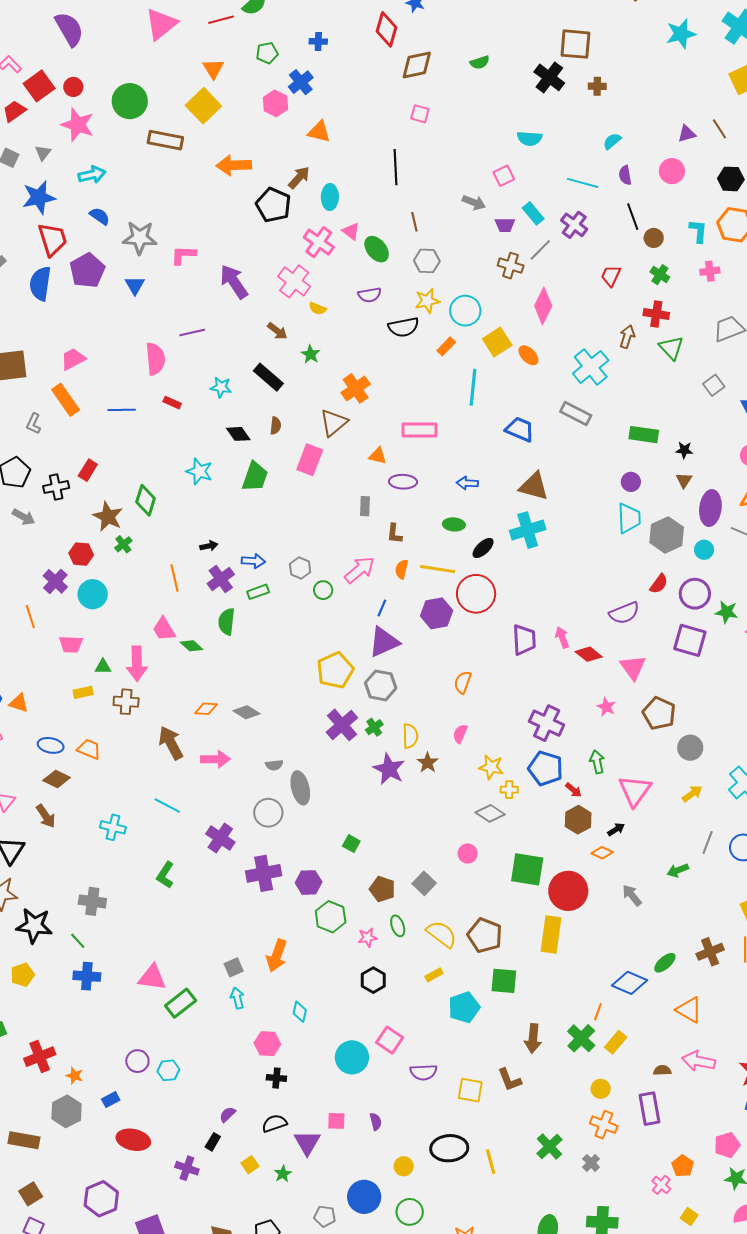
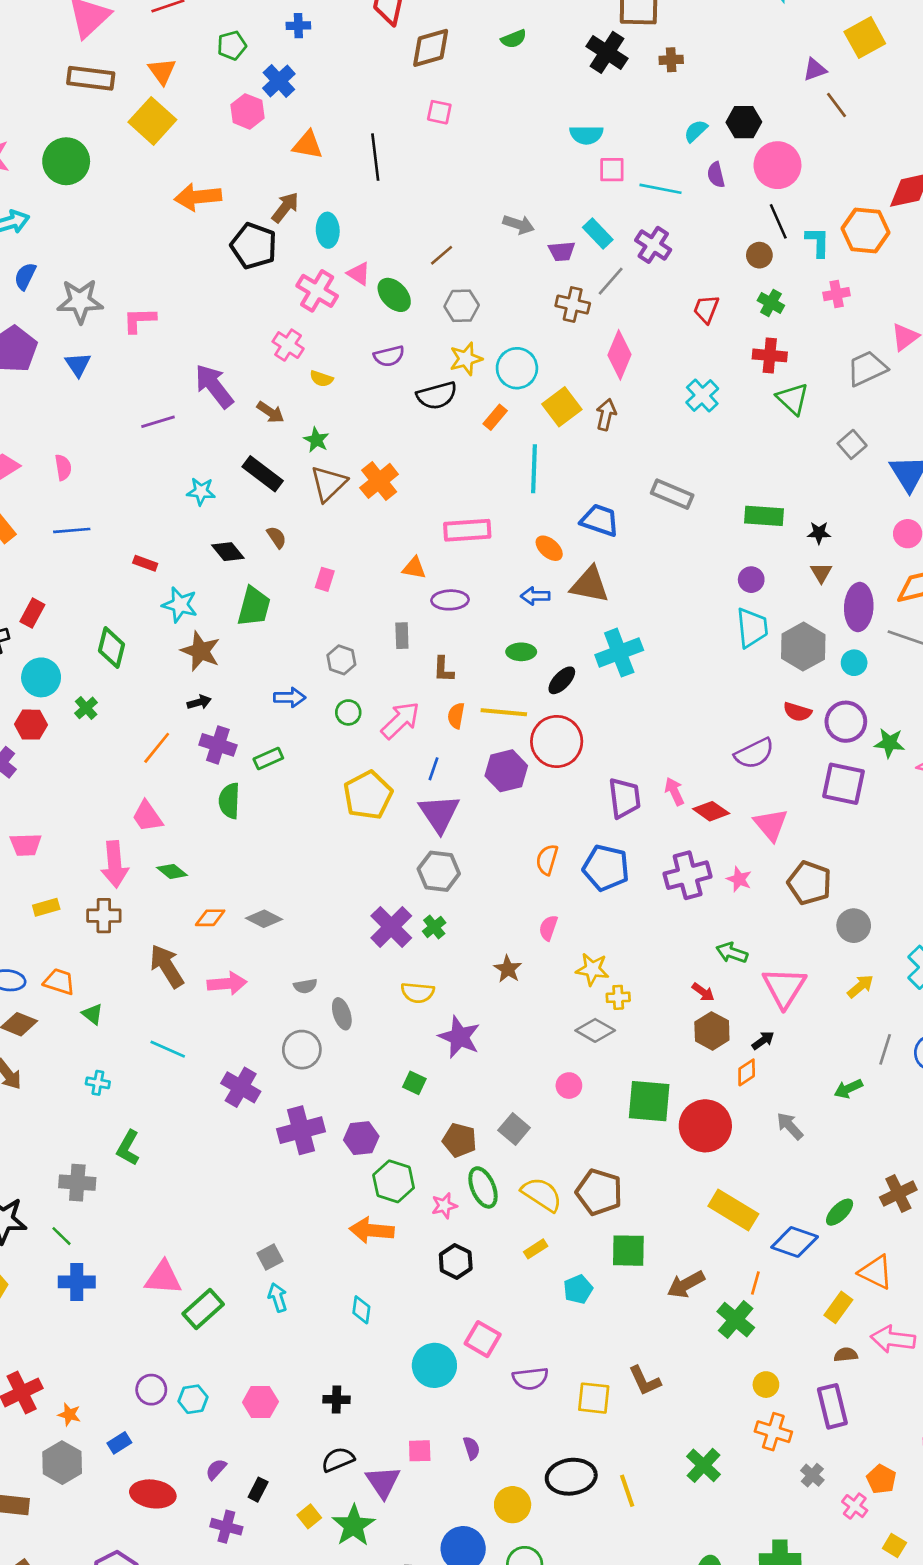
green circle: (130, 101) -> (66, 161), moved
purple triangle: (687, 134) -> (815, 69), moved
brown rectangle: (165, 140) -> (91, 78), moved
black line: (396, 167) -> (375, 157), moved
pink circle: (672, 171) -> (777, 165), size x1.4
pink square: (504, 176) -> (612, 170), moved, turned 30
black hexagon: (731, 179) -> (744, 122), moved
blue semicircle: (100, 216) -> (25, 276), turned -95
black line: (633, 217) -> (778, 221), moved
brown line: (414, 222) -> (442, 255), turned 66
pink cross: (294, 281) -> (288, 345), size x0.7
purple arrow: (234, 282) -> (214, 386), moved
brown arrow: (627, 337) -> (606, 415), moved
orange ellipse: (528, 355) -> (549, 548), moved
pink semicircle: (155, 359) -> (63, 467), moved, size x0.6
cyan cross: (591, 367) -> (702, 396), moved, size x0.7
red rectangle: (172, 403) -> (145, 563), moved
brown triangle: (334, 423) -> (329, 484), moved
brown semicircle: (276, 426) -> (277, 537), turned -36
pink rectangle: (310, 460) -> (325, 579), size x0.6
brown triangle: (534, 486) -> (590, 585), moved
brown star: (108, 517) -> (201, 651), moved
blue arrow: (253, 561) -> (290, 697), moved
gray hexagon: (300, 568) -> (341, 660), moved
orange line: (174, 578) -> (157, 748), turned 56
purple cross: (221, 579) -> (218, 745), turned -32
red semicircle: (659, 584) -> (797, 712), turned 75
green circle: (323, 590) -> (348, 712), moved
cyan circle: (93, 594) -> (41, 677), moved
purple triangle: (384, 642) -> (439, 814), turned -36
green diamond: (191, 646) -> (172, 871), moved
green triangle: (103, 667) -> (92, 1014), moved, turned 42
yellow pentagon: (335, 670) -> (368, 795), moved
purple cross: (547, 723) -> (688, 875), moved, turned -36
yellow semicircle: (410, 736) -> (418, 993), moved, turned 100
green arrow: (597, 762) -> (732, 953), turned -55
blue pentagon: (545, 768) -> (606, 868), moved
purple star: (389, 769) -> (459, 1037), moved
gray ellipse: (300, 788) -> (342, 1014), size x0.7
cyan cross: (113, 827) -> (98, 1083), size x0.7
orange diamond: (602, 853) -> (747, 1072), turned -55
green L-shape: (165, 875) -> (128, 1148), moved
green ellipse: (398, 926) -> (483, 1187), size x1.4
yellow rectangle: (551, 935) -> (733, 1210), moved, turned -63
orange arrow: (277, 956) -> (372, 1230), moved, turned 80
cyan pentagon: (464, 1007) -> (578, 1289), size x0.7
brown arrow: (533, 1039) -> (686, 1284), moved, turned 60
yellow rectangle: (616, 1042) -> (838, 1307), moved
pink hexagon: (267, 1044) -> (260, 1402), moved
purple semicircle: (227, 1114) -> (216, 1469), moved
gray cross: (591, 1163) -> (812, 1475), moved
yellow circle: (404, 1166) -> (513, 1505), size x1.4
green star: (283, 1174) -> (354, 1526), size x1.8

